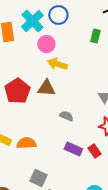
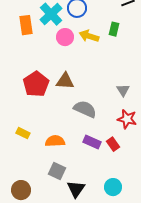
yellow arrow: (57, 64) -> (89, 36), moved
gray semicircle: (66, 116) -> (85, 109), size x1.6
orange semicircle: (26, 143) -> (55, 141), moved

